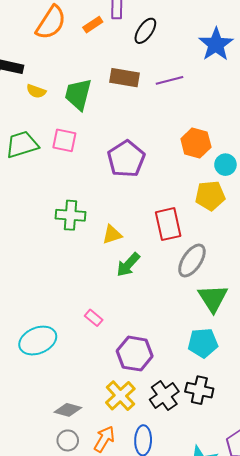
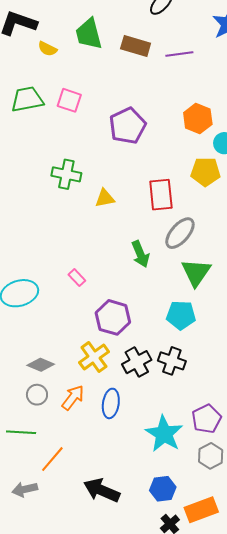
green trapezoid: (78, 94) -> (89, 34), moved, turned -36
green arrow: (128, 265) -> (140, 254), moved, turned -72

